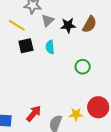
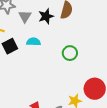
cyan semicircle: (50, 47) -> (34, 42), turned 112

